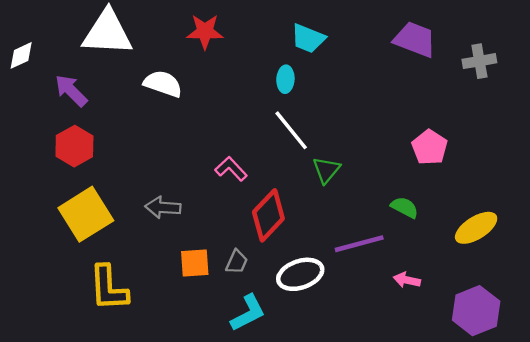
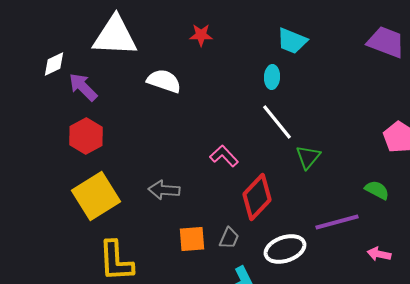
red star: (205, 32) -> (201, 35), size x0.7
white diamond: (21, 55) -> (54, 64), moved

